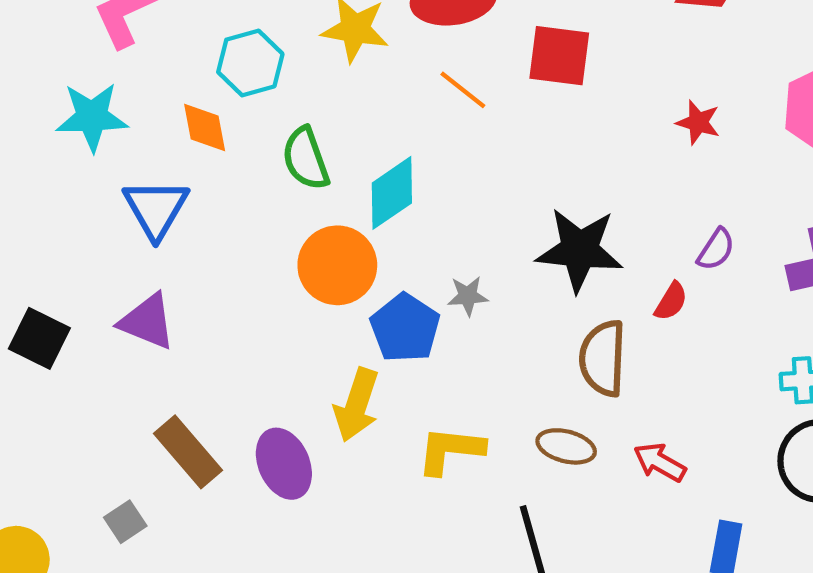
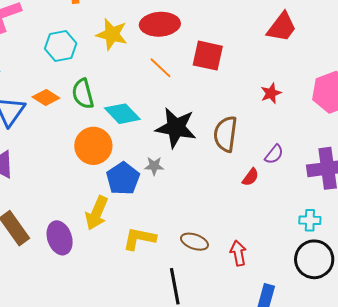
red star: (698, 122) -> (271, 93), turned 30
orange diamond: (205, 128) -> (46, 97), moved, turned -52
cyan diamond: (392, 193) -> (122, 114), turned 75
black star: (580, 250) -> (176, 128), moved
brown semicircle: (603, 358) -> (226, 134), moved
red arrow: (660, 462) -> (238, 253), turned 45

